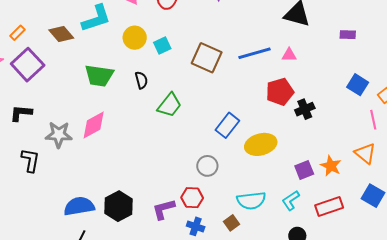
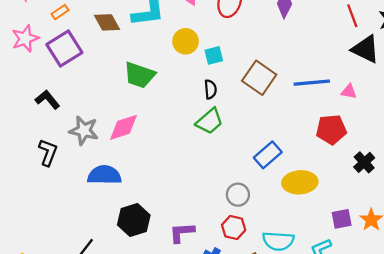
black semicircle: (141, 80) -> (210, 89), moved
black cross: (305, 109) -> (364, 162), moved, turned -30
black L-shape: (21, 113) -> (47, 100), turned 35
red hexagon: (192, 198) -> (234, 227), moved
blue semicircle: (79, 206) -> (104, 175), moved

